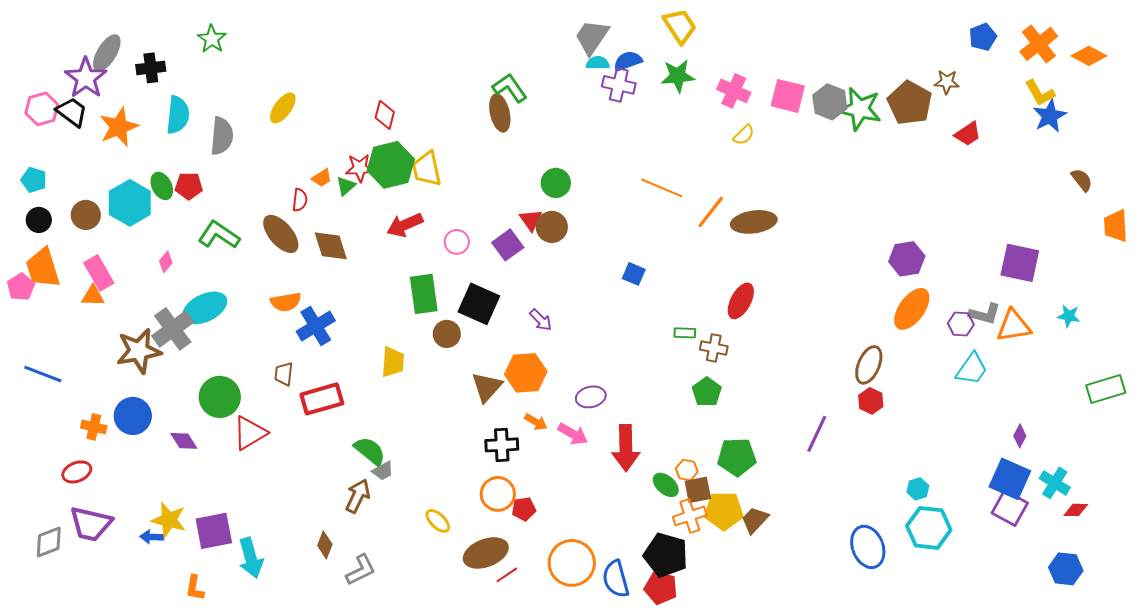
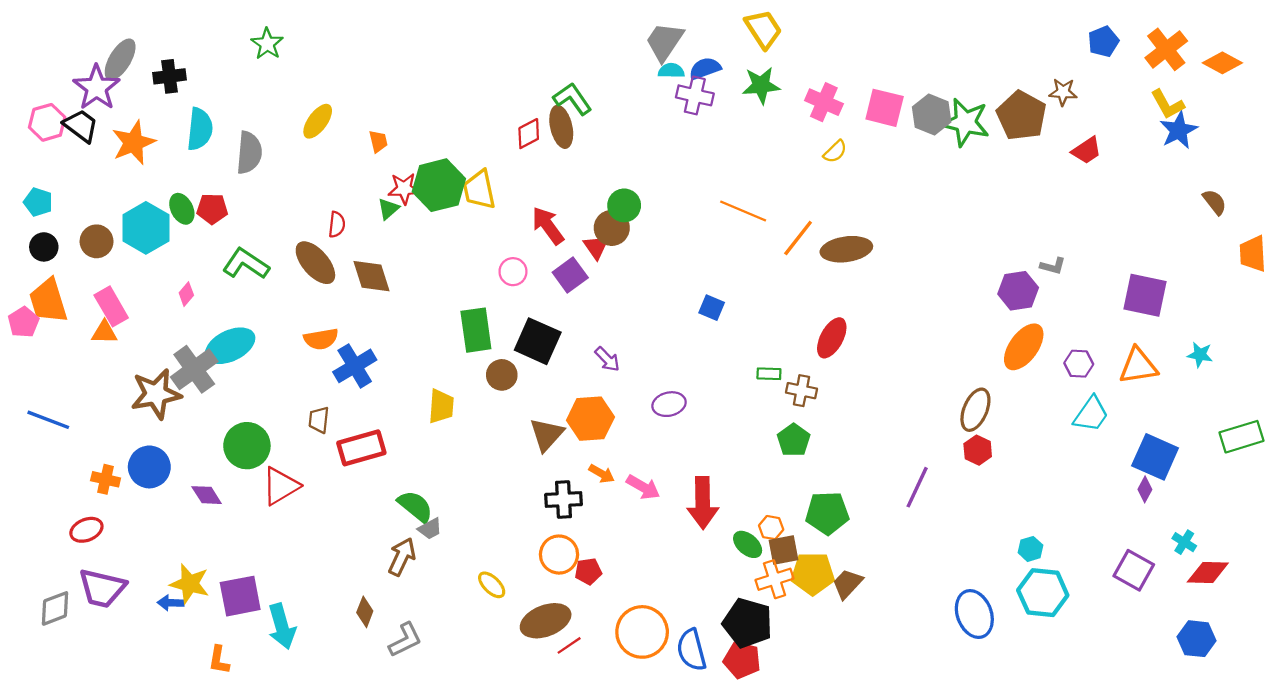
green star: (212, 39) -> (267, 44), moved
red diamond: (385, 115) -> (529, 134), moved, turned 48
orange trapezoid: (322, 178) -> (378, 141), moved, turned -70
red arrow: (405, 225) -> (548, 226), moved, turned 78
brown circle: (552, 227) -> (612, 228), moved
gray L-shape: (985, 314) -> (1053, 266), moved, size x0.7
purple ellipse: (591, 397) -> (669, 404), moved
blue square: (1010, 479) -> (1155, 457), moved
cyan cross: (1055, 483) -> (1184, 542), size x0.7
red diamond: (1076, 510) -> (1208, 572), size x1.5

